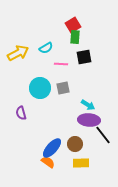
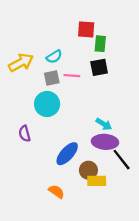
red square: (73, 25) -> (86, 29), turned 35
green rectangle: (75, 37) -> (100, 44), moved
gray square: (63, 88) -> (52, 78), moved
blue ellipse: (52, 148) -> (67, 154), moved
yellow rectangle: (81, 163) -> (97, 181), moved

